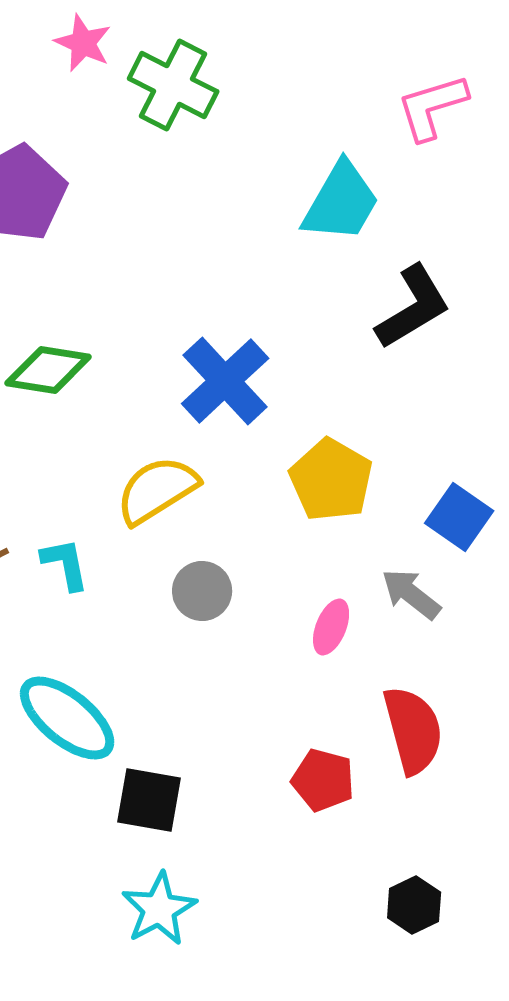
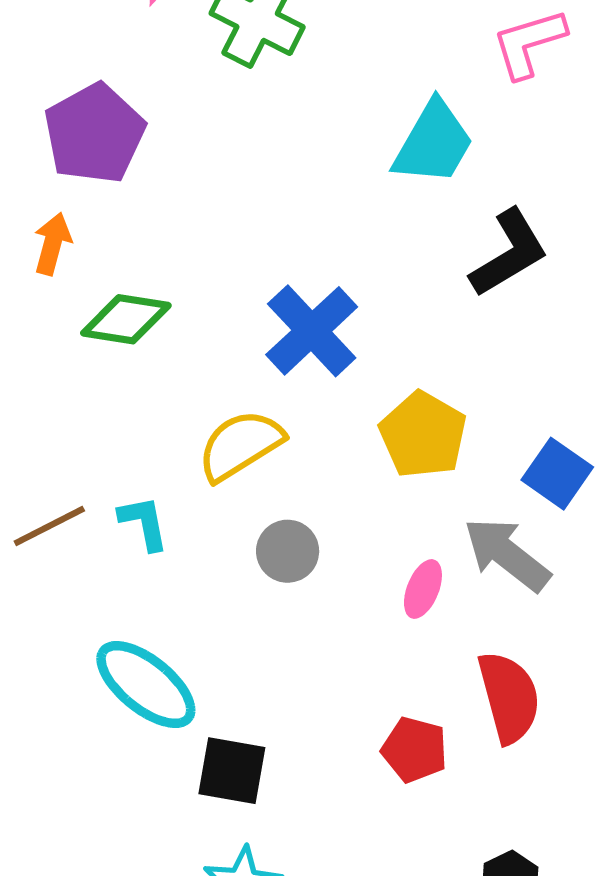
gray arrow: (411, 594) -> (507, 554), size x1.4

